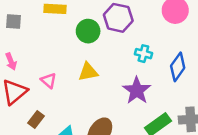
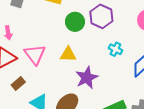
pink triangle: (49, 80) -> (35, 54), size x1.6
purple star: (137, 90) -> (87, 78), moved

